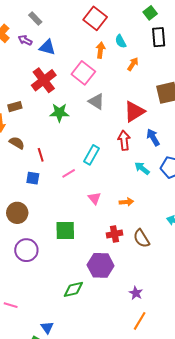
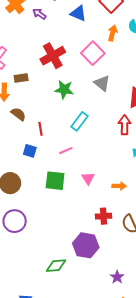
blue triangle: (47, 47) -> (78, 13), moved
cyan rectangle: (92, 155) -> (79, 121), moved
green square: (65, 231) -> (55, 181), moved

